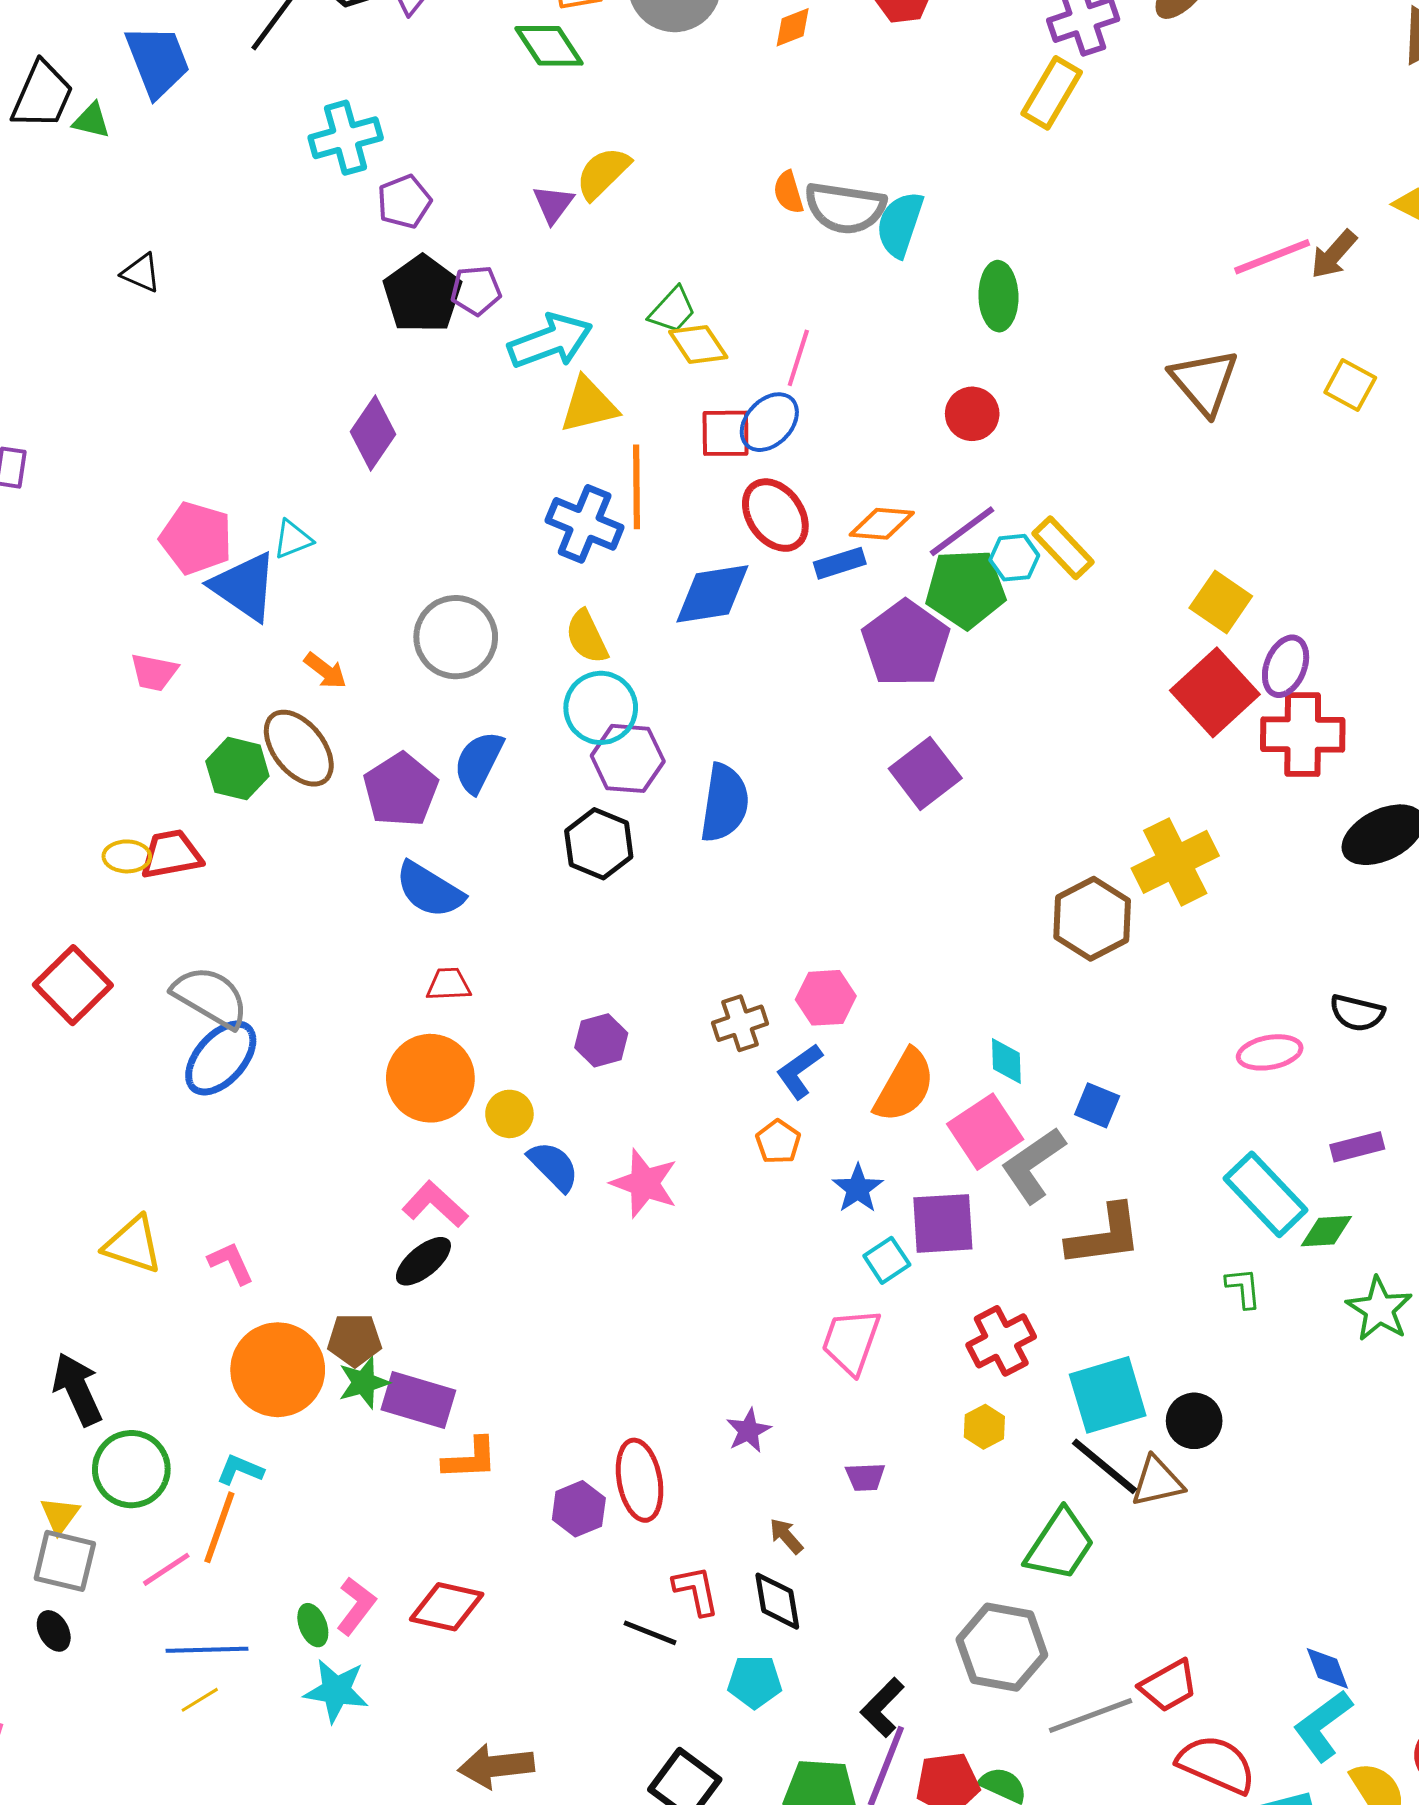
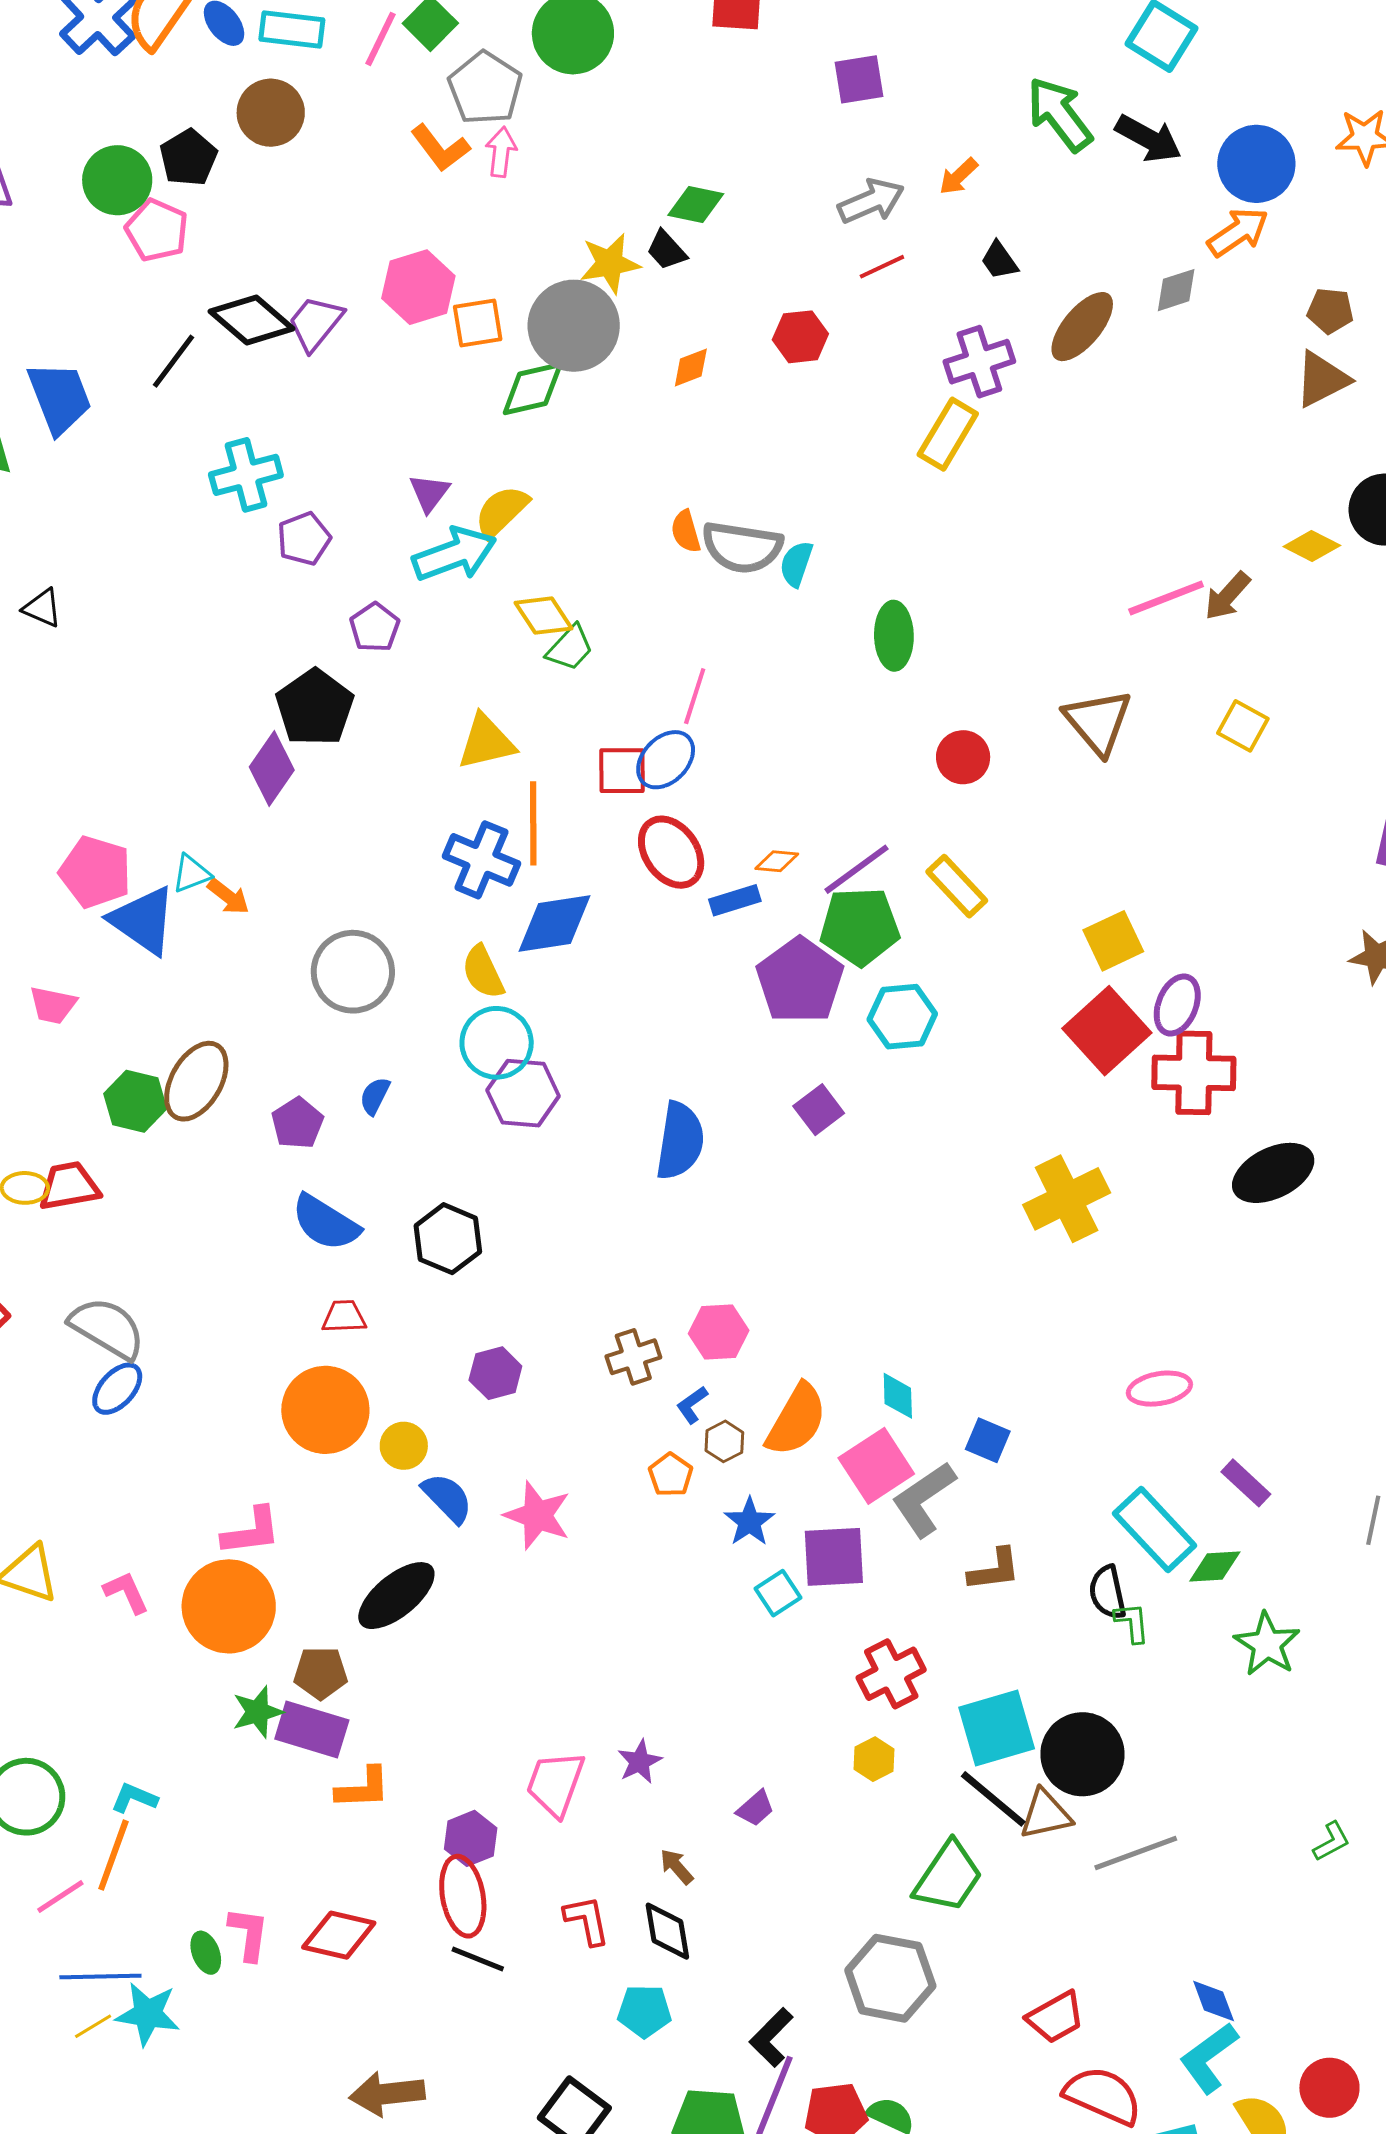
green diamond: (549, 46) -> (533, 389), moved, turned -70
purple triangle: (553, 204) -> (429, 493), moved
cyan semicircle: (900, 224) -> (796, 564), size x0.7
purple pentagon: (476, 290) -> (375, 627), turned -30
black pentagon: (422, 294) -> (315, 708), moved
cyan arrow: (550, 341) -> (454, 554), moved
yellow diamond: (698, 344) -> (543, 616), moved
red circle: (972, 414) -> (963, 757), moved
orange diamond: (882, 524) -> (777, 861), size x0.7
cyan hexagon: (1014, 558) -> (902, 1017), moved, size x1.4
blue diamond: (712, 594) -> (554, 923), moved
yellow square: (1221, 602) -> (1113, 941), turned 30
orange arrow: (325, 671) -> (228, 897), moved
brown ellipse: (299, 748) -> (196, 1081), turned 68
blue semicircle: (478, 762) -> (375, 1096), size x0.6
purple square: (925, 773) -> (819, 1110), size x0.7
purple pentagon: (401, 790) -> (297, 1123), size x0.7
blue semicircle: (724, 803) -> (680, 1141), moved
black hexagon: (599, 844) -> (448, 1239), moved
brown hexagon: (1092, 919) -> (724, 1441), moved, size x0.5
black semicircle: (1357, 1013) -> (1107, 1592), moved, turned 64
blue ellipse: (221, 1058) -> (117, 1389), size x0.7
blue L-shape: (799, 1071) -> (692, 1405), size x0.7
purple rectangle: (1357, 1147) -> (1246, 1483), turned 57
pink L-shape: (435, 1204) -> (251, 1531), moved, turned 130
brown L-shape: (1105, 1236) -> (994, 1570), size x0.7
black ellipse: (423, 1261) -> (396, 1596), moved, size x1.4
brown pentagon: (355, 1340) -> (321, 1673), moved
pink trapezoid: (851, 1341) -> (555, 1784), moved
orange circle: (278, 1370) -> (229, 1606), moved
black circle: (1194, 1421) -> (1082, 1754), size x1.5
purple trapezoid: (865, 1477) -> (755, 1808), turned -39
red ellipse: (640, 1480) -> (463, 1896), moved
pink L-shape: (356, 1606) -> (249, 1934), turned -30
black line: (650, 1633) -> (478, 1959), moved
cyan star: (336, 1691) -> (148, 2014), moved
gray line: (1091, 1715) -> (1136, 1853), moved

